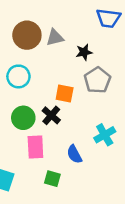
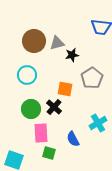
black star: (84, 52) -> (72, 55), moved
green square: (52, 179) -> (49, 153), moved

